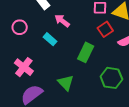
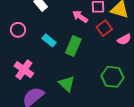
pink arrow: (62, 21) -> (80, 17), moved
green rectangle: (86, 52) -> (73, 46), moved

